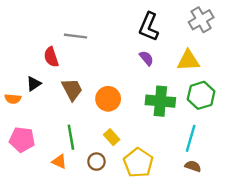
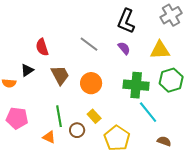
gray line: (76, 36) -> (89, 44), moved, turned 30
cyan line: (191, 138) -> (148, 112), moved, turned -55
brown circle: (96, 162) -> (77, 130), moved

